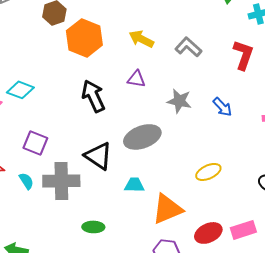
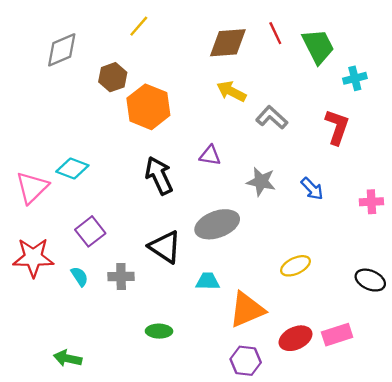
yellow arrow: (141, 39) -> (231, 91), moved
purple square: (35, 143) -> (90, 231), turned 30
gray cross: (61, 181) -> (121, 277), size x0.6

